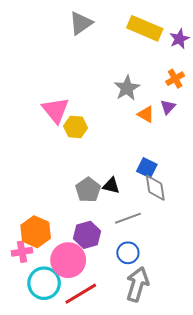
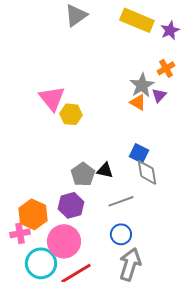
gray star: (127, 88) -> (142, 85), moved
purple hexagon: (87, 235) -> (71, 205), moved

